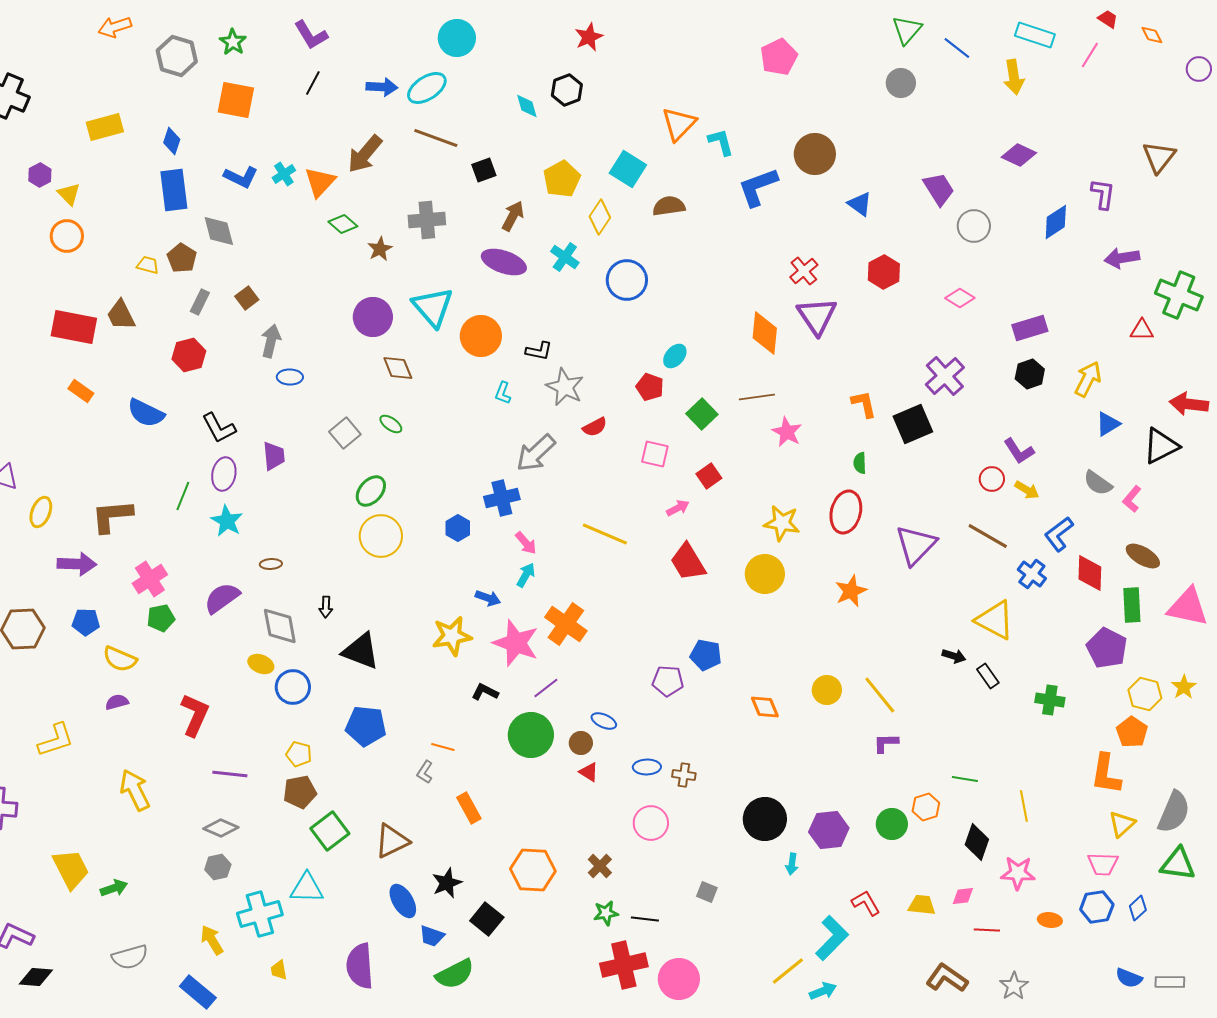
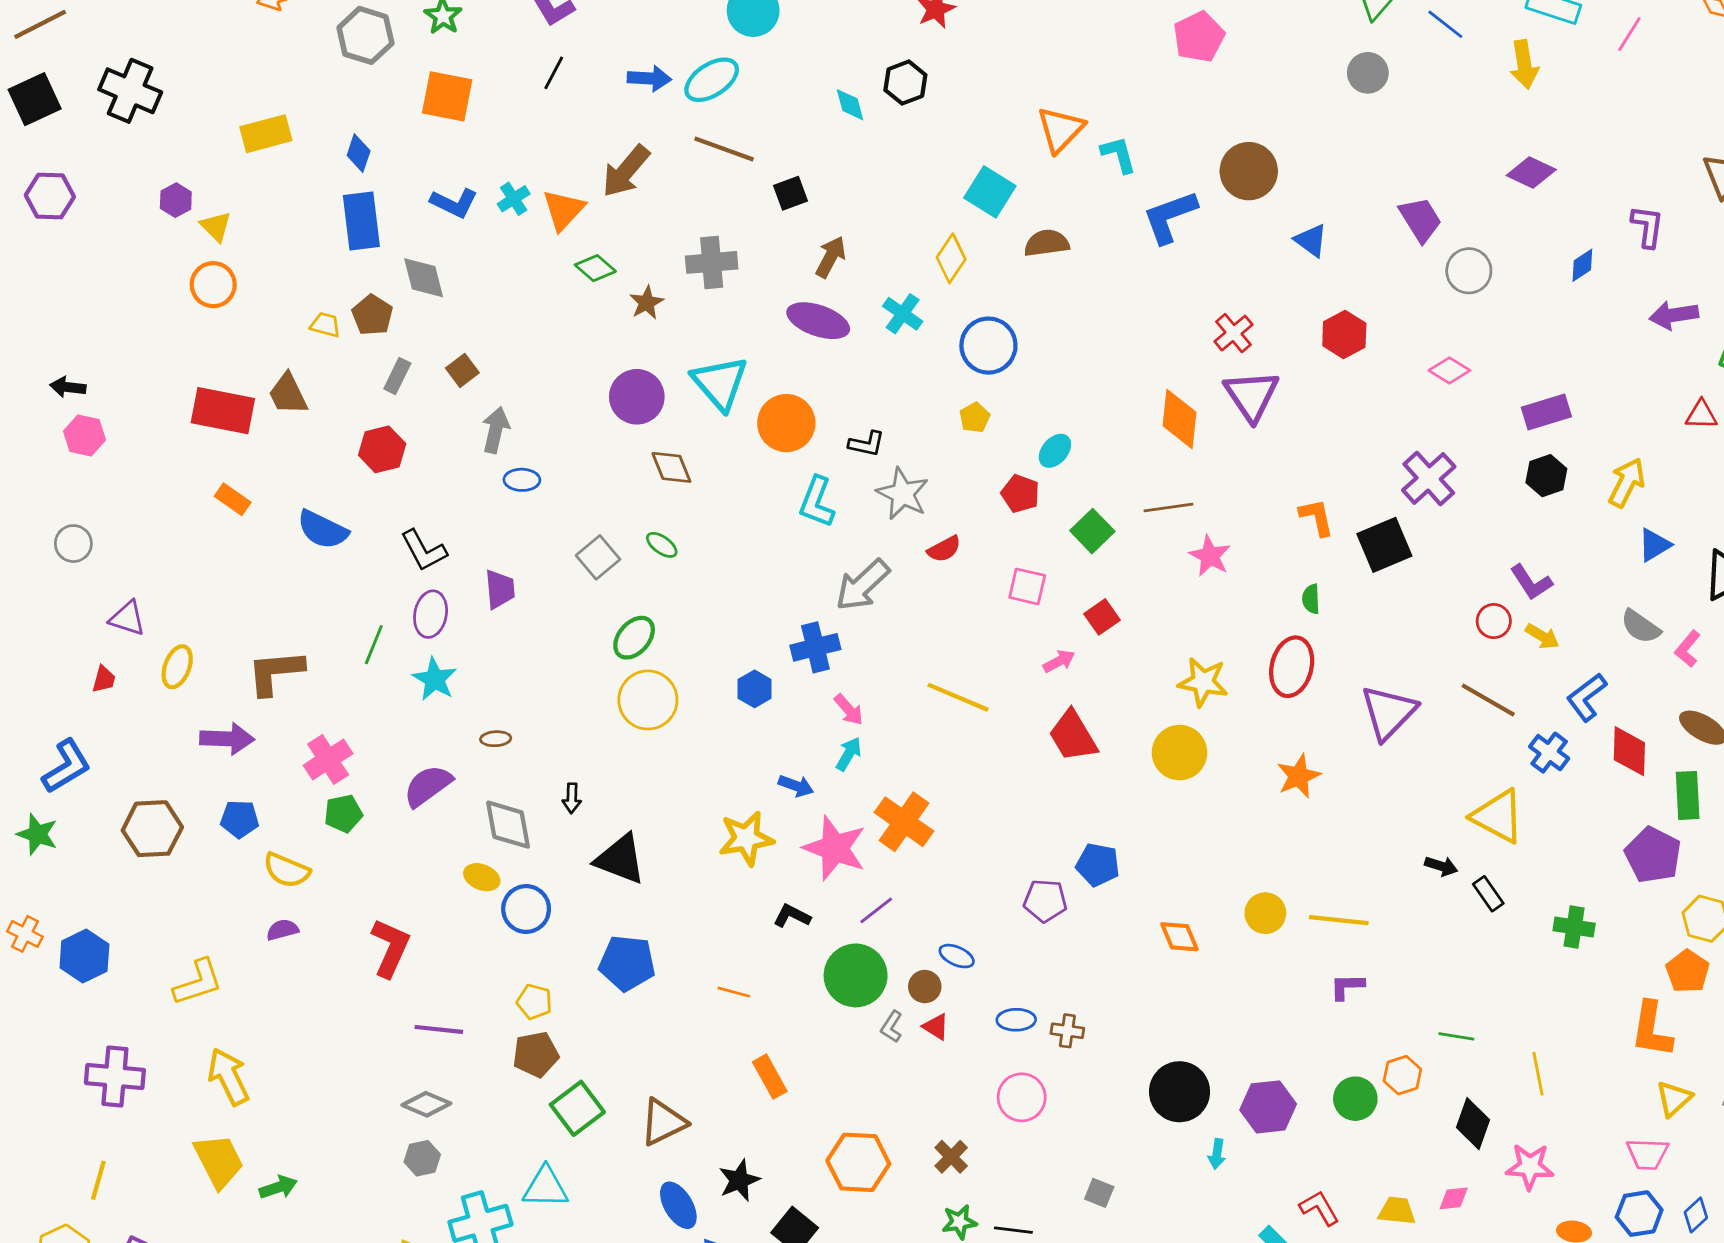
yellow pentagon: (562, 179) -> (975, 418), moved, size x0.6
blue diamond: (1056, 222) -> (1582, 265), size x0.7
cyan L-shape: (503, 393) -> (817, 502), size x1.6
yellow line: (880, 695) -> (1339, 920), turned -45
gray L-shape: (425, 772) -> (892, 1027), moved
yellow arrow: (135, 790) -> (228, 1077), moved

